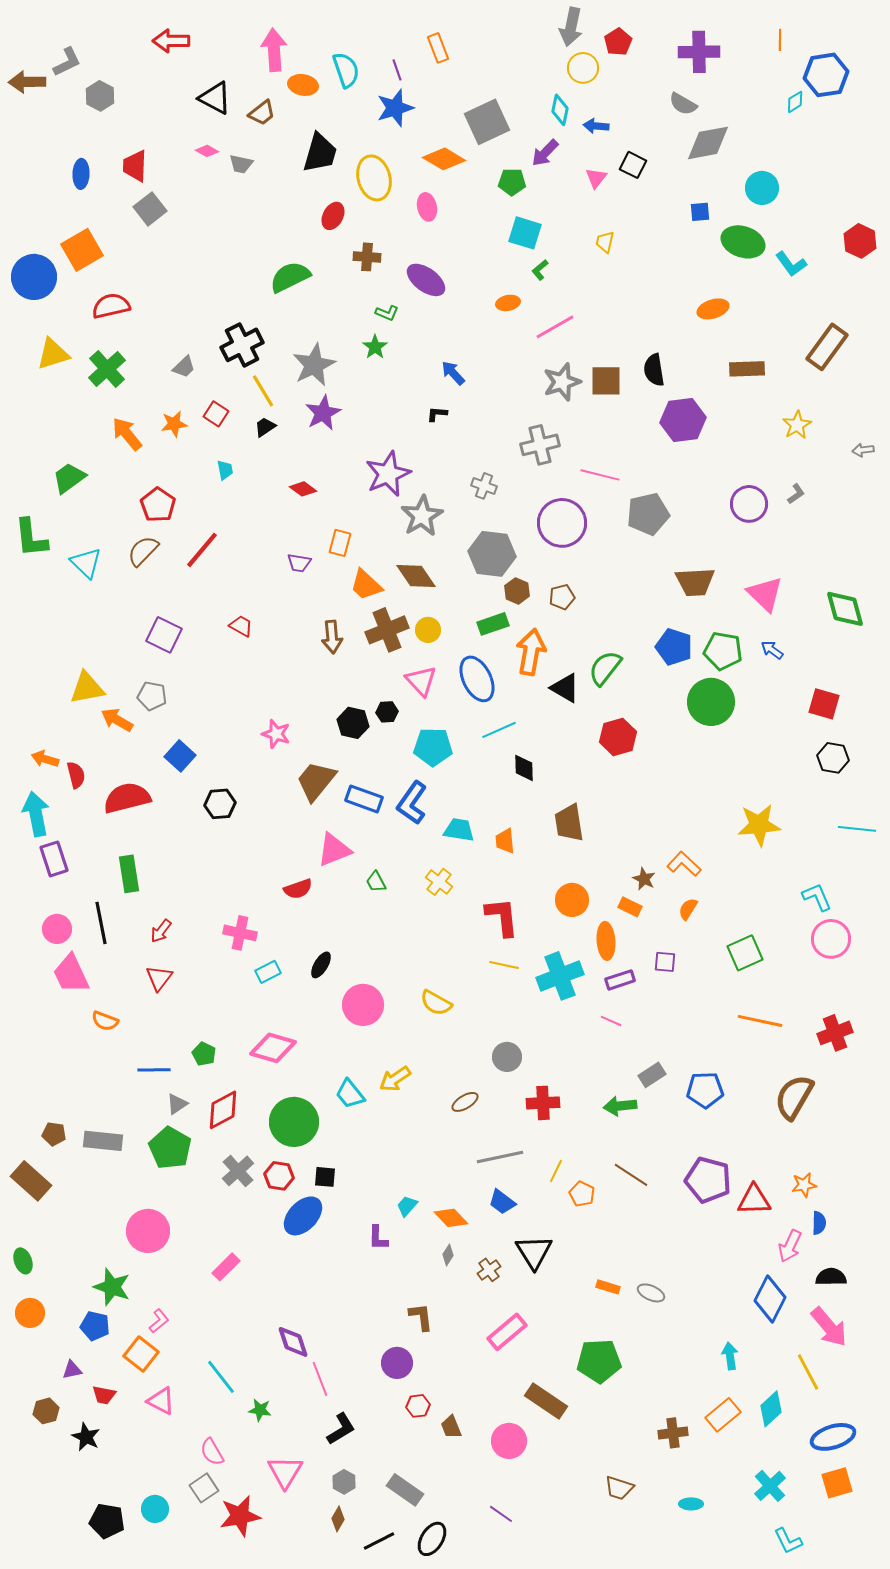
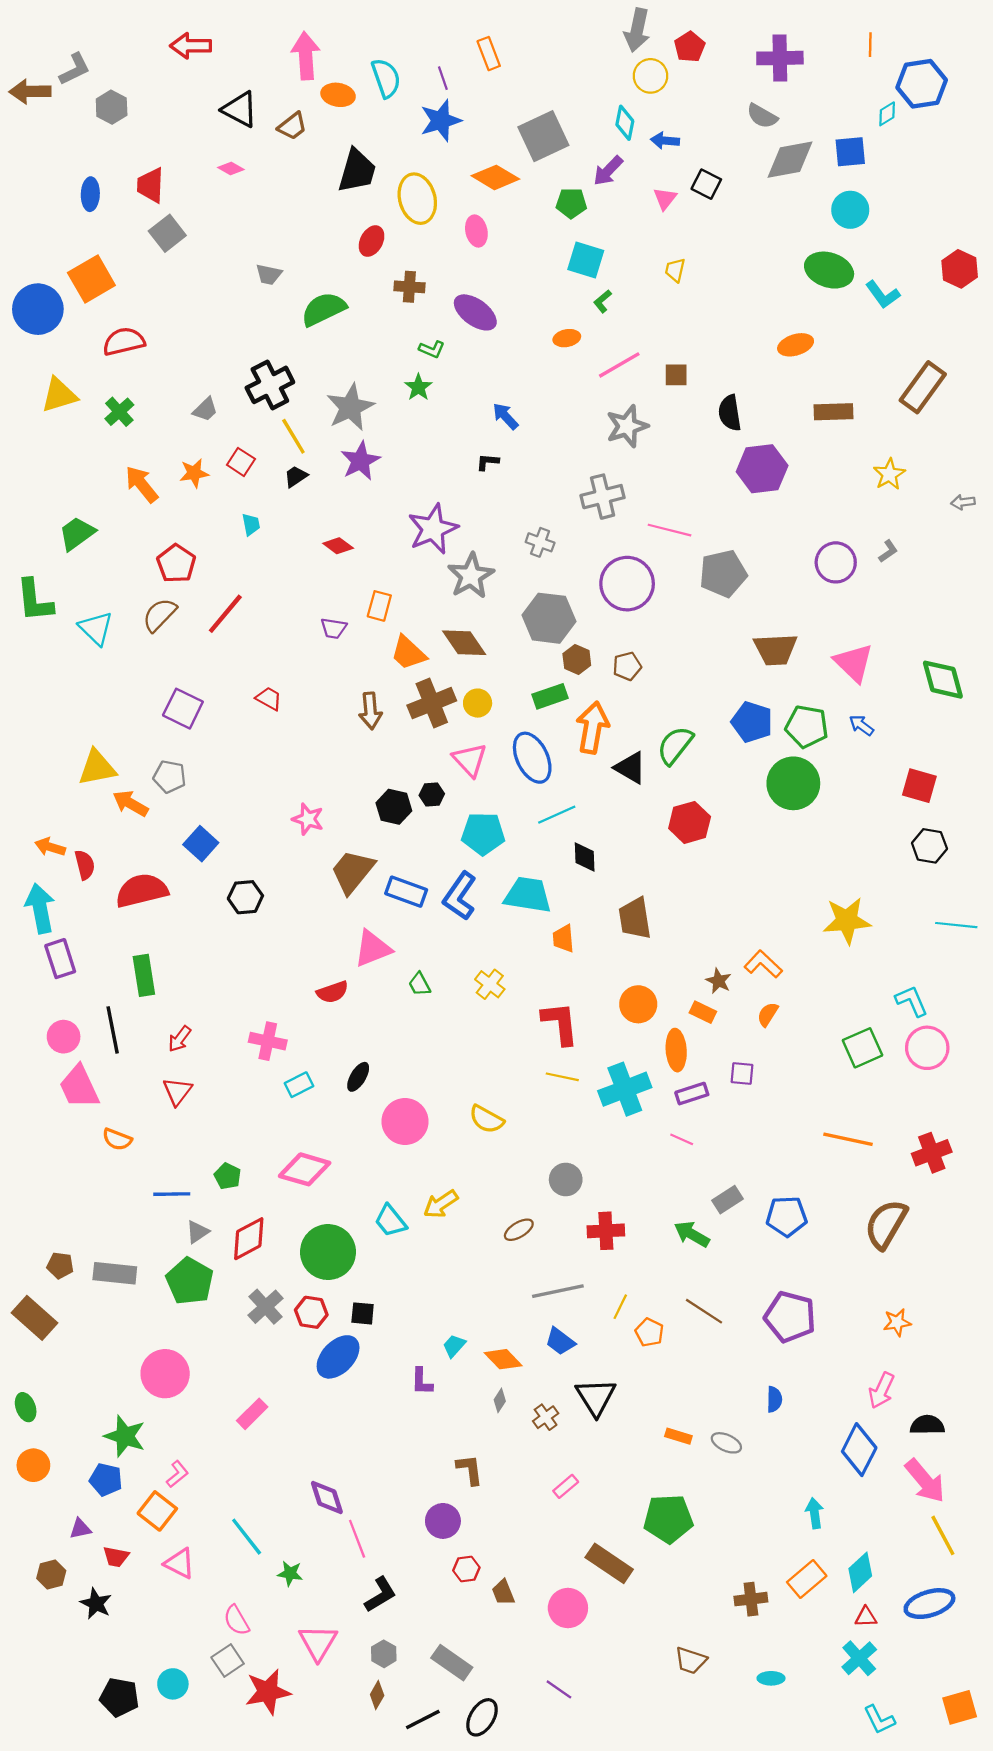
gray trapezoid: (241, 164) -> (269, 275), moved
blue square: (700, 212) -> (850, 152), moved, size x1.4
green cross: (107, 369) -> (119, 412), size x0.7
brown square: (606, 381) -> (676, 375), moved, size x0.7
cyan trapezoid: (459, 830) -> (528, 895), moved, size x1.4
green square: (745, 953) -> (863, 1048), moved
green arrow: (620, 1106) -> (692, 1234), turned 36
red triangle: (754, 1200) -> (866, 1617), moved, size x0.6
blue semicircle: (819, 1223) -> (774, 1399), moved
pink rectangle: (507, 1332) -> (566, 1486), size x0.6
yellow line: (808, 1372) -> (943, 1535), moved
orange square: (837, 1483) -> (960, 1707), moved

